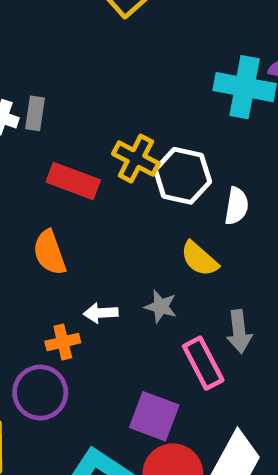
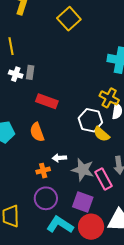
yellow cross: (136, 159) -> (109, 98), moved
white hexagon: (183, 176) -> (90, 120), moved
gray star: (161, 307) -> (83, 170), moved, size x1.6
purple circle: (40, 392) -> (46, 198), moved

